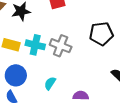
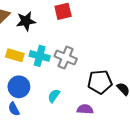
black pentagon: (101, 34) -> (100, 82), moved

